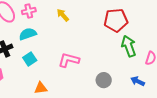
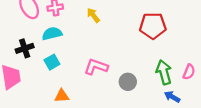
green arrow: (129, 46) -> (164, 72), moved
gray circle: (104, 80) -> (128, 82), moved

